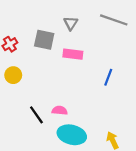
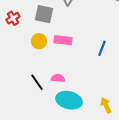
pink rectangle: (73, 54) -> (63, 40), moved
yellow circle: (13, 75) -> (39, 41), moved

